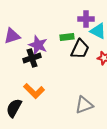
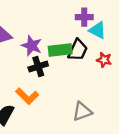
green rectangle: (67, 37) -> (60, 50), moved, size x1.5
black cross: (32, 58) -> (38, 66), moved

